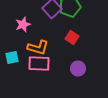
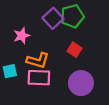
purple circle: (78, 69) -> (81, 83), size x1.5

